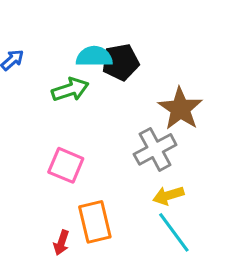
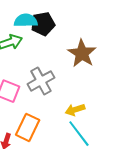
gray cross: (155, 149) -> (41, 81), moved
orange rectangle: (95, 222) -> (28, 127), turned 40

